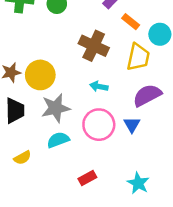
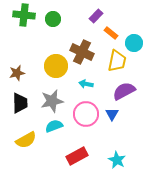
yellow circle: (40, 75) -> (56, 66), moved
yellow semicircle: (22, 158) -> (26, 140), size x1.5
red rectangle: (87, 178) -> (77, 156), size x1.5

